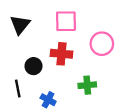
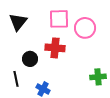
pink circle: (102, 44) -> (85, 28), moved
green cross: (87, 85) -> (98, 77), moved

